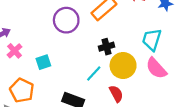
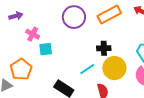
pink cross: (14, 51) -> (33, 34), moved, turned -32

